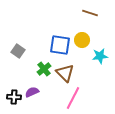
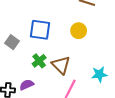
blue square: (60, 45) -> (40, 30), moved
cyan star: (100, 56) -> (99, 74), moved

